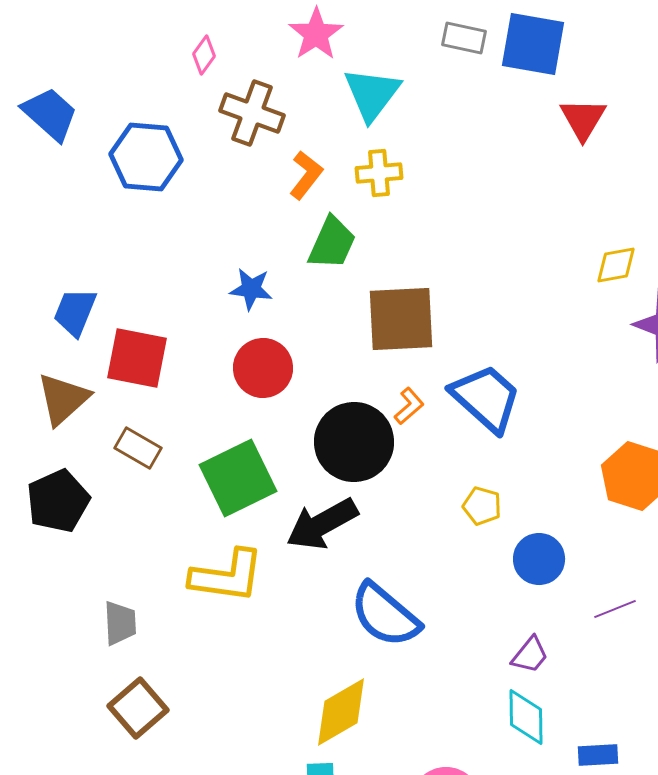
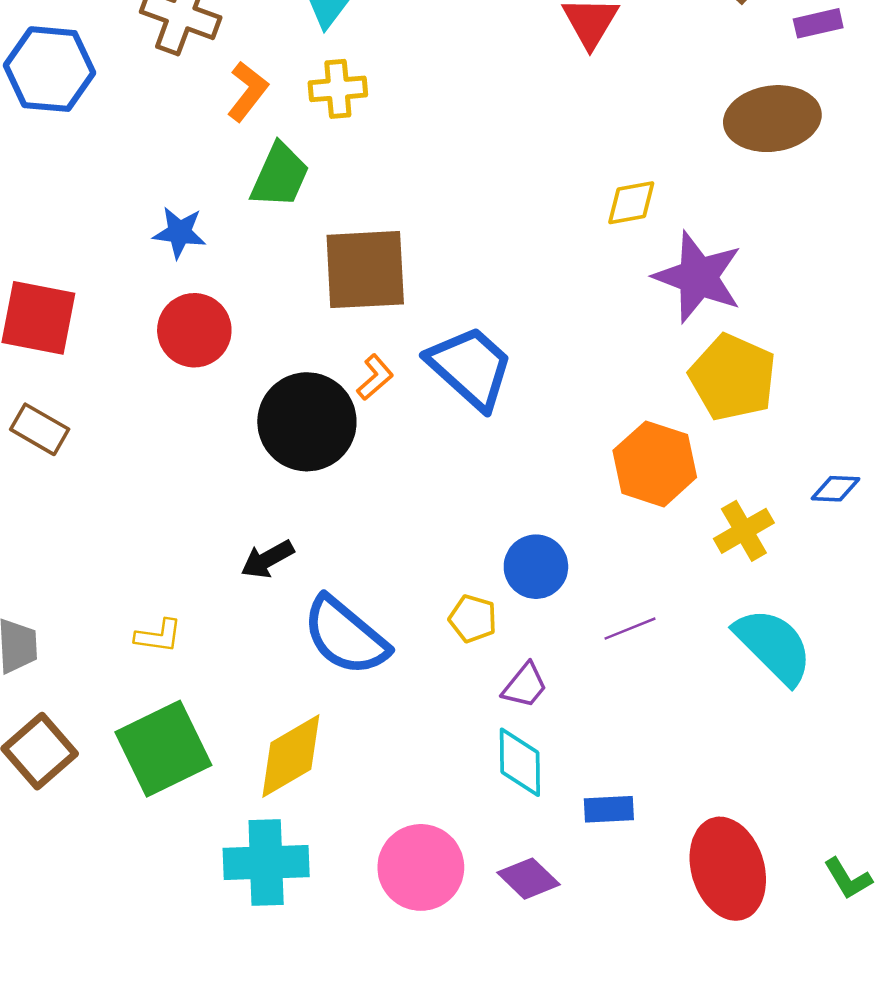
green square: (238, 478) -> (163, 749), moved
yellow pentagon: (482, 506) -> (473, 619), moved
black arrow: (322, 524) -> (267, 559), moved, size x0.6
yellow L-shape: (227, 576) -> (158, 636), moved, size x0.5

